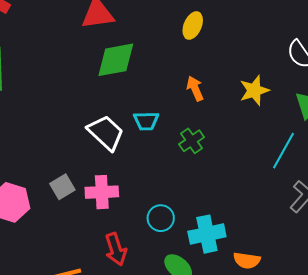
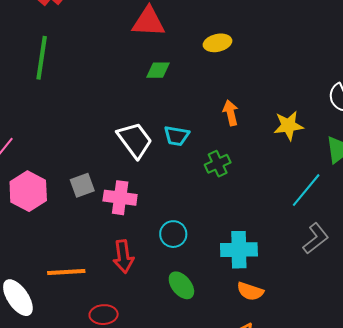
yellow ellipse: (193, 26) -> (218, 43), moved, turned 44
green diamond: (116, 60) -> (158, 70), size x0.6
cyan cross: (207, 234) -> (239, 250), moved

